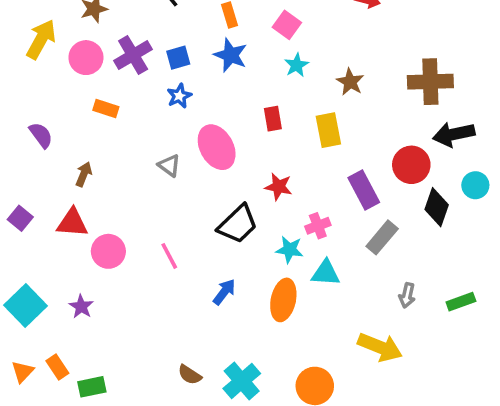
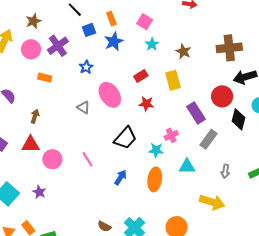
blue star: (231, 55) -> (114, 42), turned 30
blue square: (178, 58) -> (89, 30), moved
red rectangle: (273, 119) -> (141, 76), turned 72
red star: (279, 187) -> (146, 104), moved
cyan triangle: (326, 273) -> (187, 167), moved

